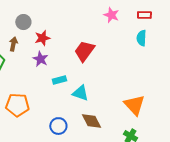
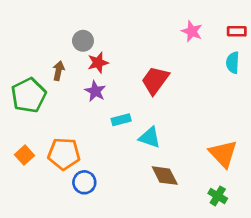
gray circle: (23, 22) -> (83, 41), moved
blue circle: (58, 126) -> (84, 182), moved

